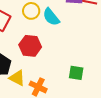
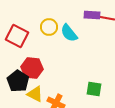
red hexagon: (30, 46) -> (32, 68), moved

